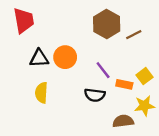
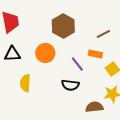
brown hexagon: (107, 24) -> (63, 26), moved
black triangle: (39, 58) -> (12, 54), moved
orange rectangle: (124, 84) -> (95, 54), moved

